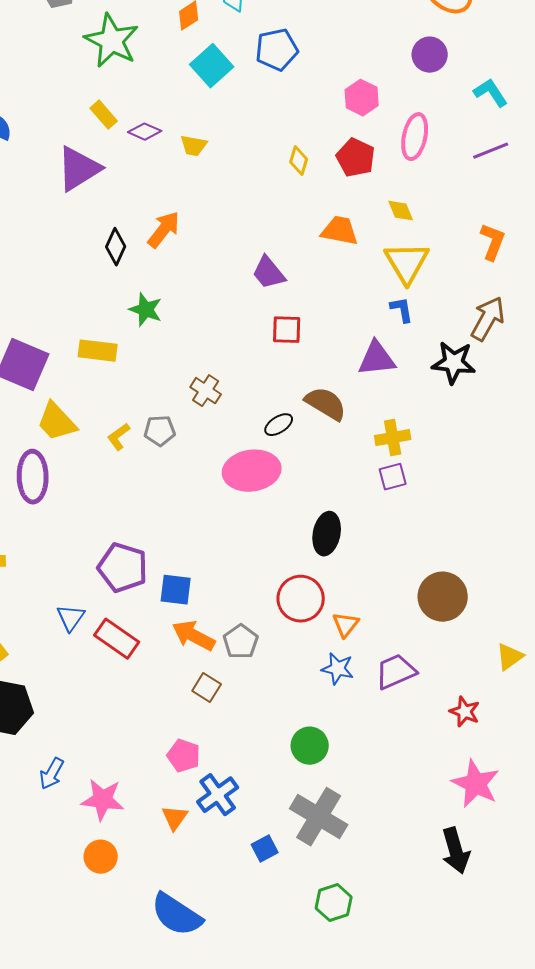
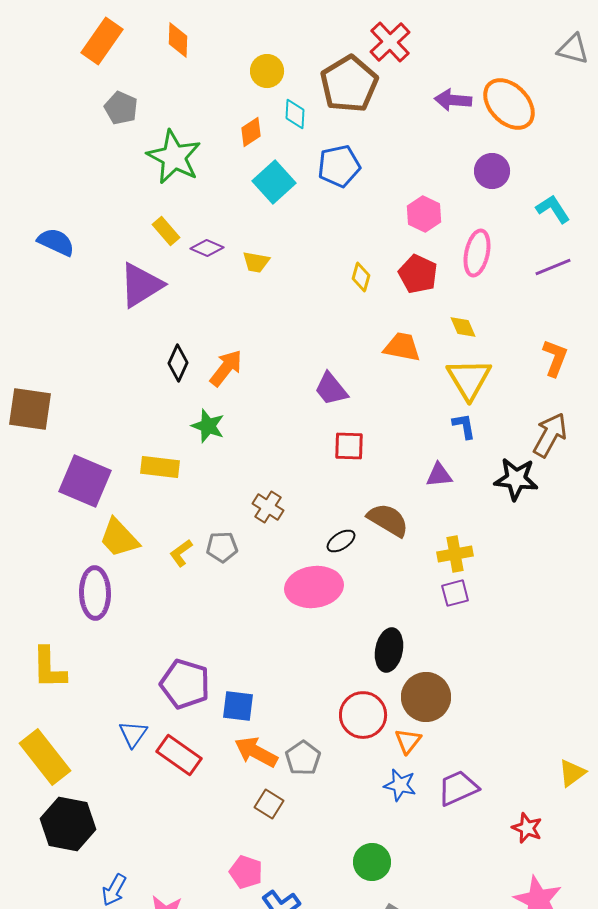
orange arrow: (164, 230) -> (226, 368), moved
purple triangle: (377, 359) -> (439, 475), size x0.7
brown circle: (443, 597) -> (426, 697), moved

